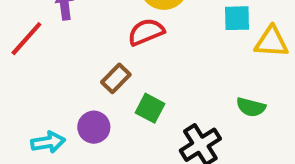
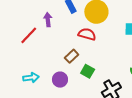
red semicircle: (146, 32) -> (87, 34), turned 36
cyan arrow: (48, 142) -> (31, 78), moved

